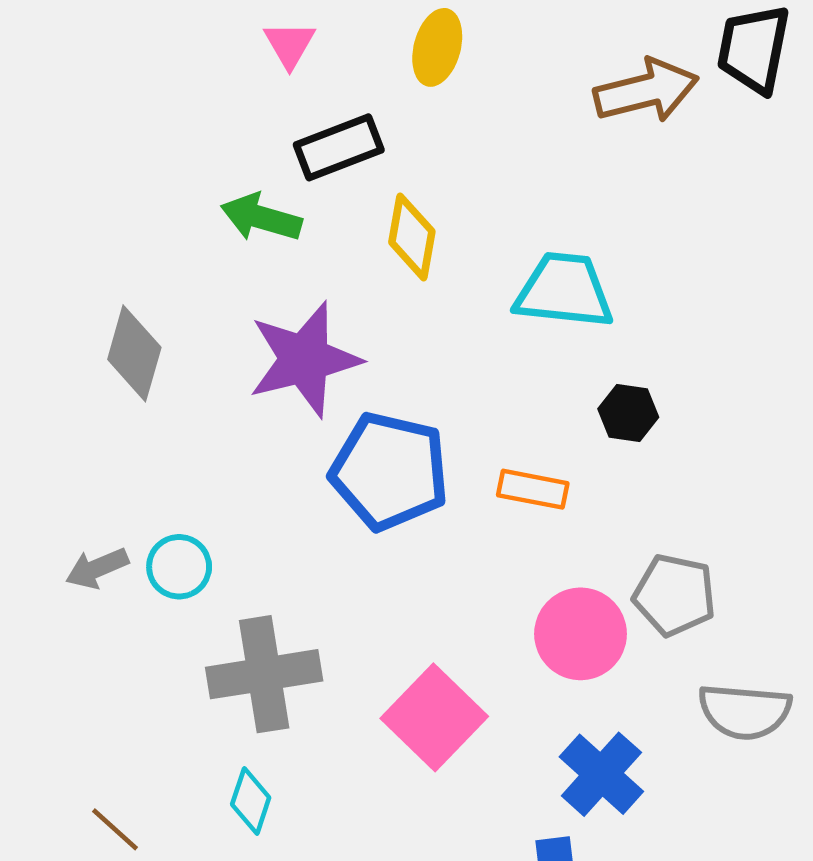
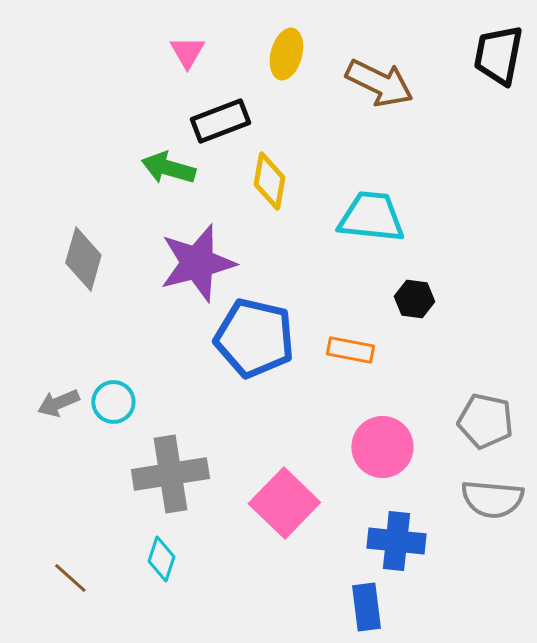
brown arrow: (646, 91) -> (379, 83), moved, turned 40
gray pentagon: (675, 595) -> (485, 421), moved
blue cross: (601, 774) -> (396, 541), turned -36

